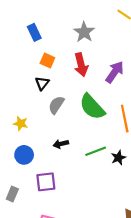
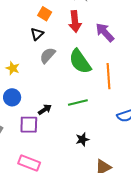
purple arrow: (115, 72) -> (105, 32), turned -85
black arrow: (61, 144) -> (45, 109), moved, turned 152
black star: (118, 158) -> (82, 139), moved

